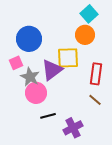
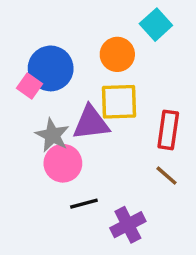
orange circle: (85, 35) -> (117, 54), moved
pink square: (16, 63) -> (30, 86), moved, turned -32
purple triangle: (52, 70) -> (91, 123), turned 30

